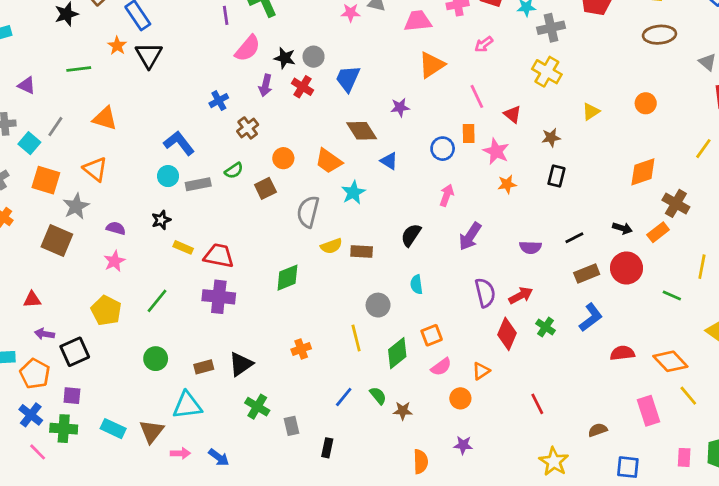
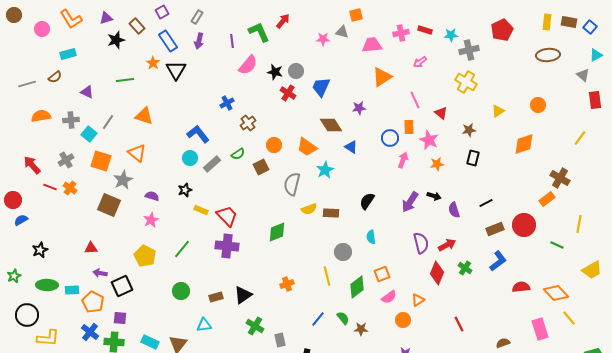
purple arrow: (265, 85) -> (199, 41), moved
orange diamond: (643, 172) -> (524, 144), moved
gray rectangle: (198, 184) -> (212, 164), turned -30
pink arrow: (447, 195) -> (403, 160), moved
black arrow: (622, 228) -> (434, 196), moved
purple semicircle: (530, 247) -> (454, 210), turned 70
red trapezoid: (219, 256) -> (227, 216), turned 35
cyan triangle: (187, 405) -> (204, 325), size x0.7

